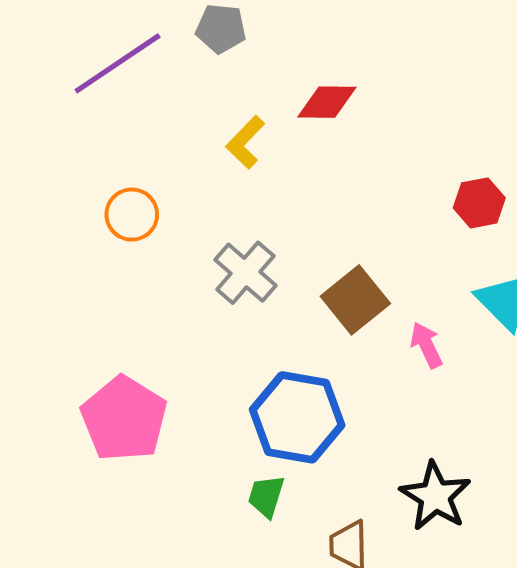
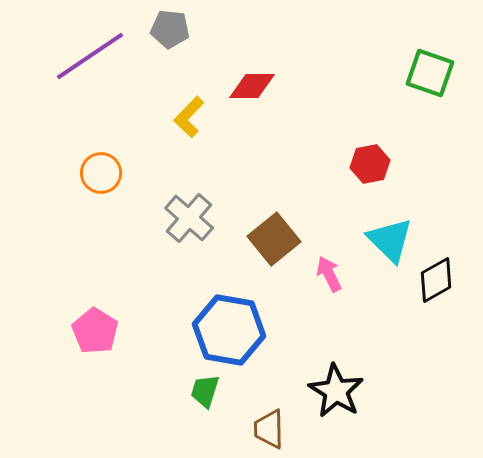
pink pentagon: (124, 419) -> (95, 331), size x0.7

